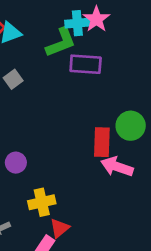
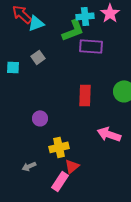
pink star: (96, 19) -> (110, 13), moved
red rectangle: (102, 142) -> (85, 95), moved
pink arrow: (117, 167) -> (109, 134), moved

